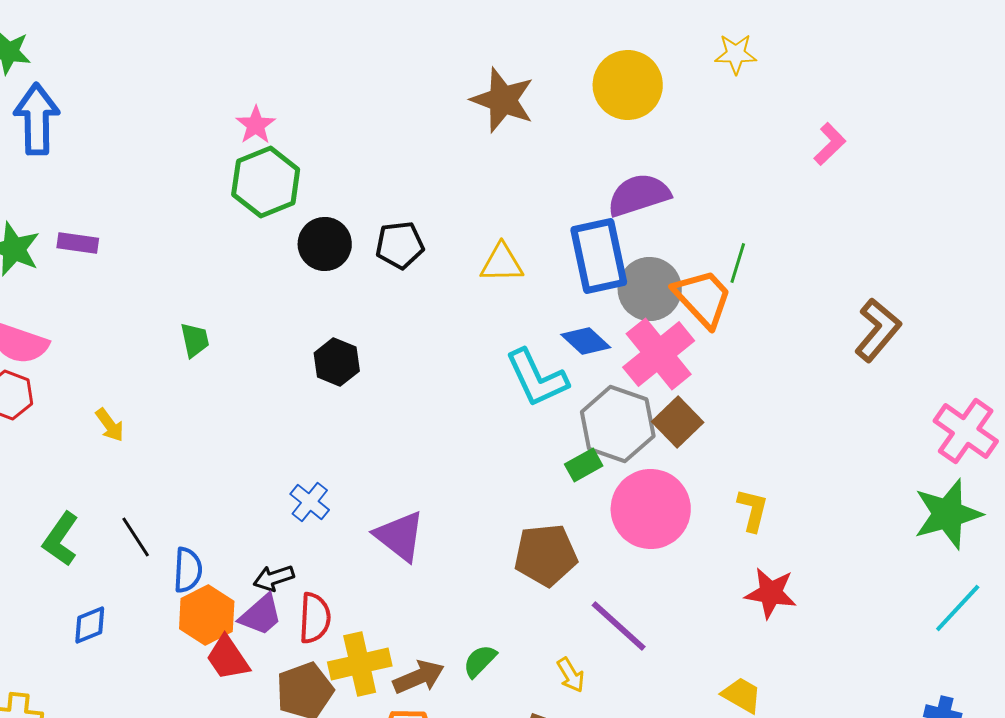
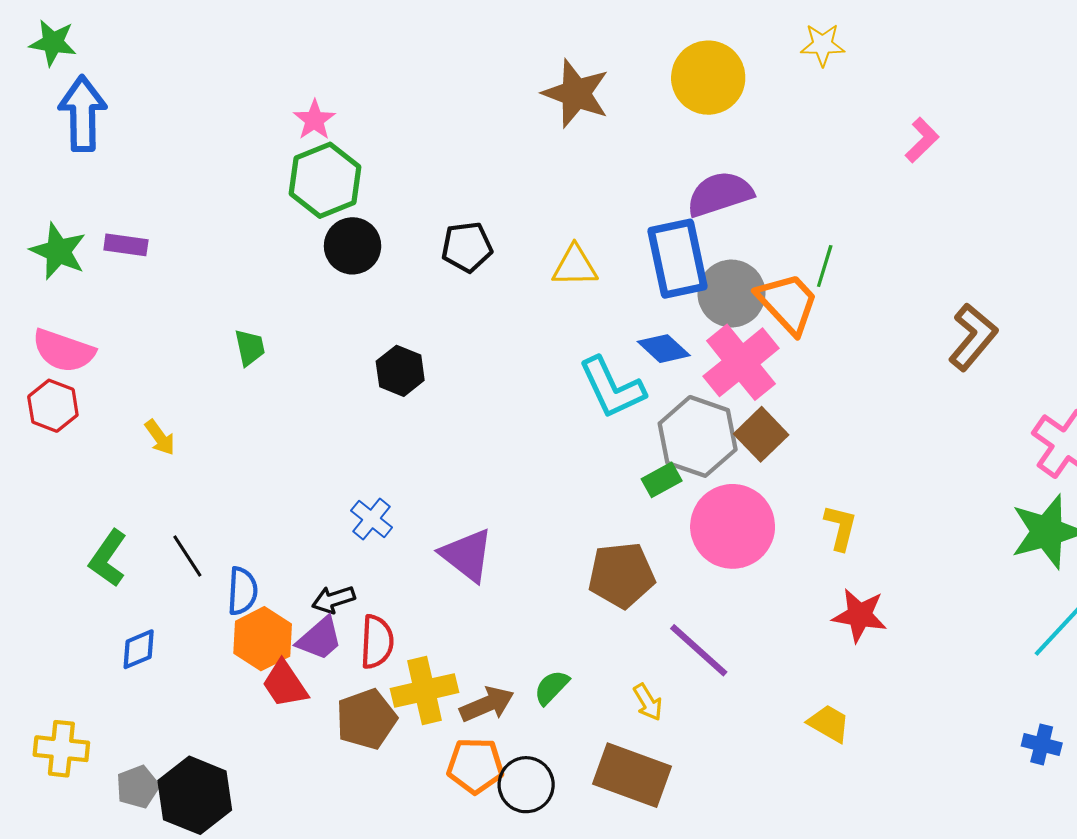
black circle: (325, 244) -> (353, 246), moved

